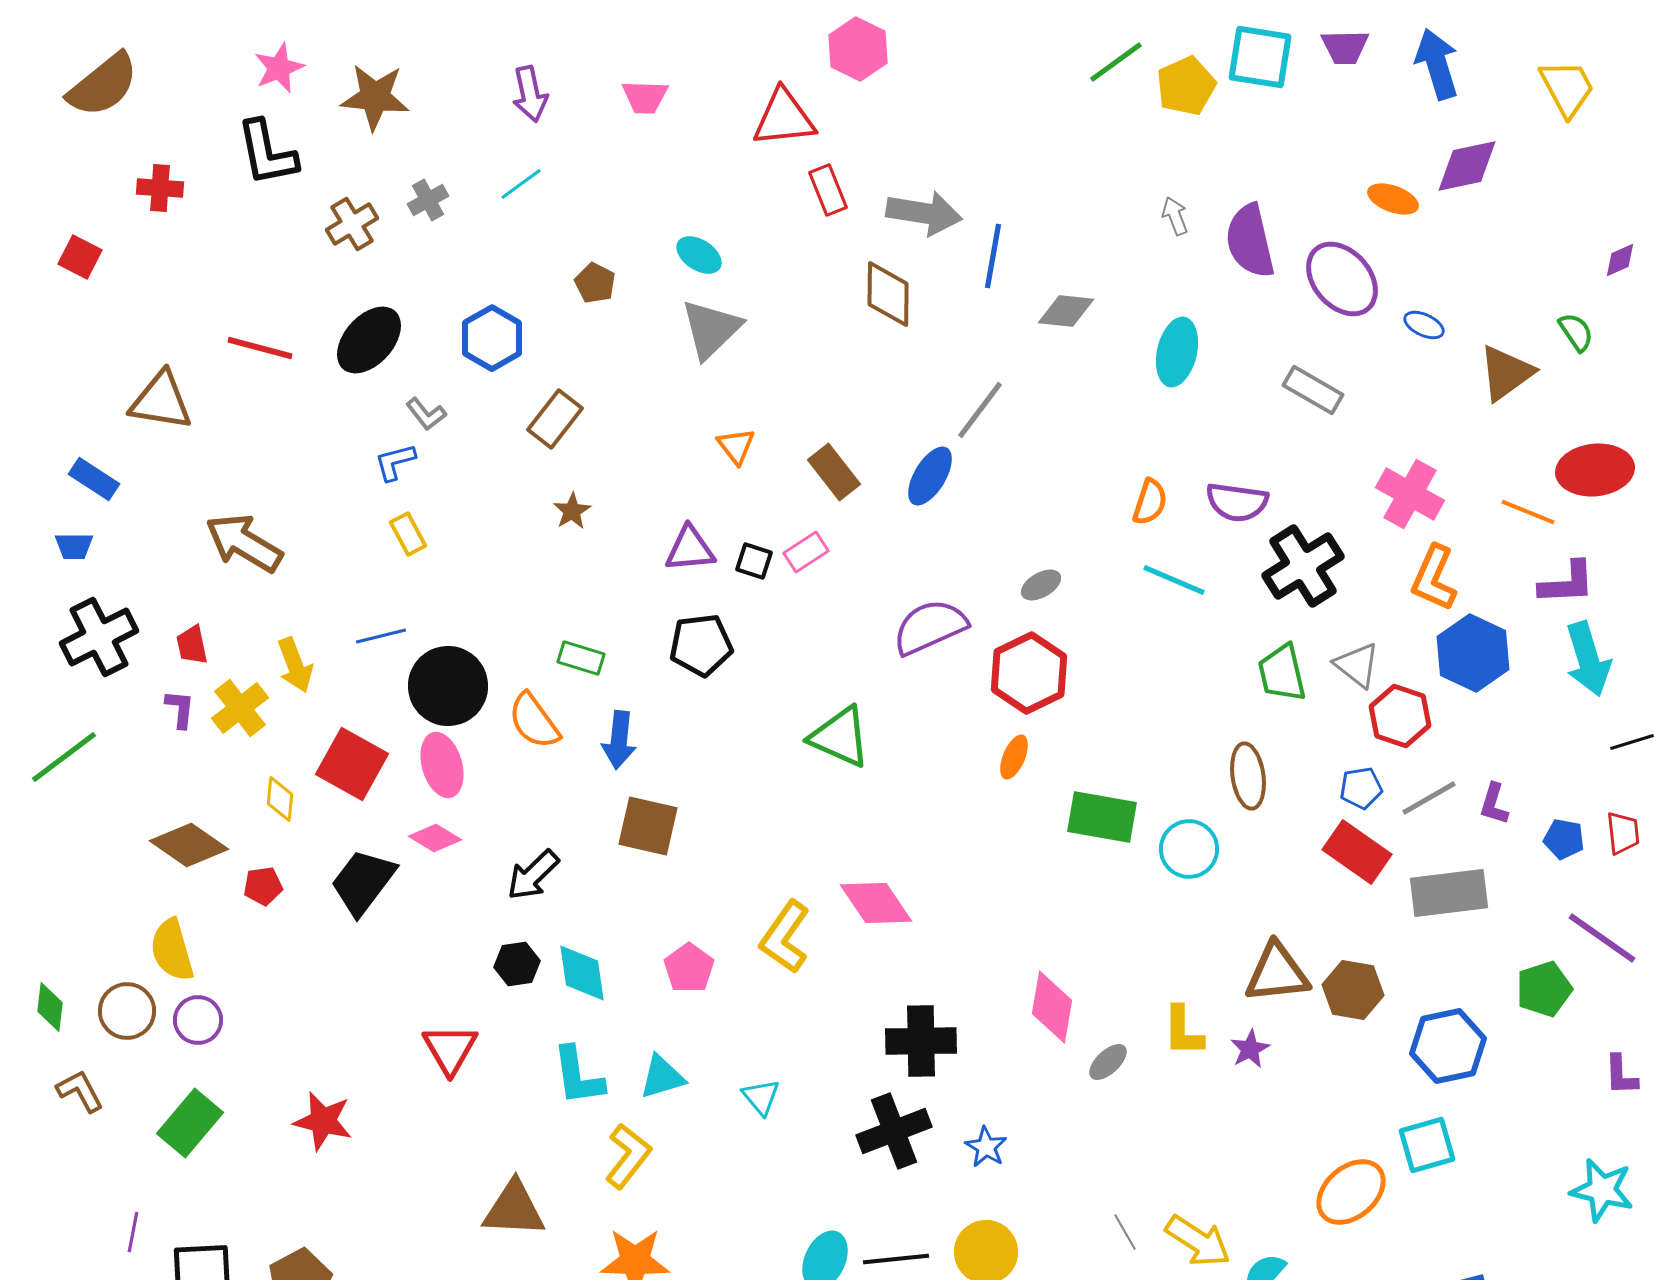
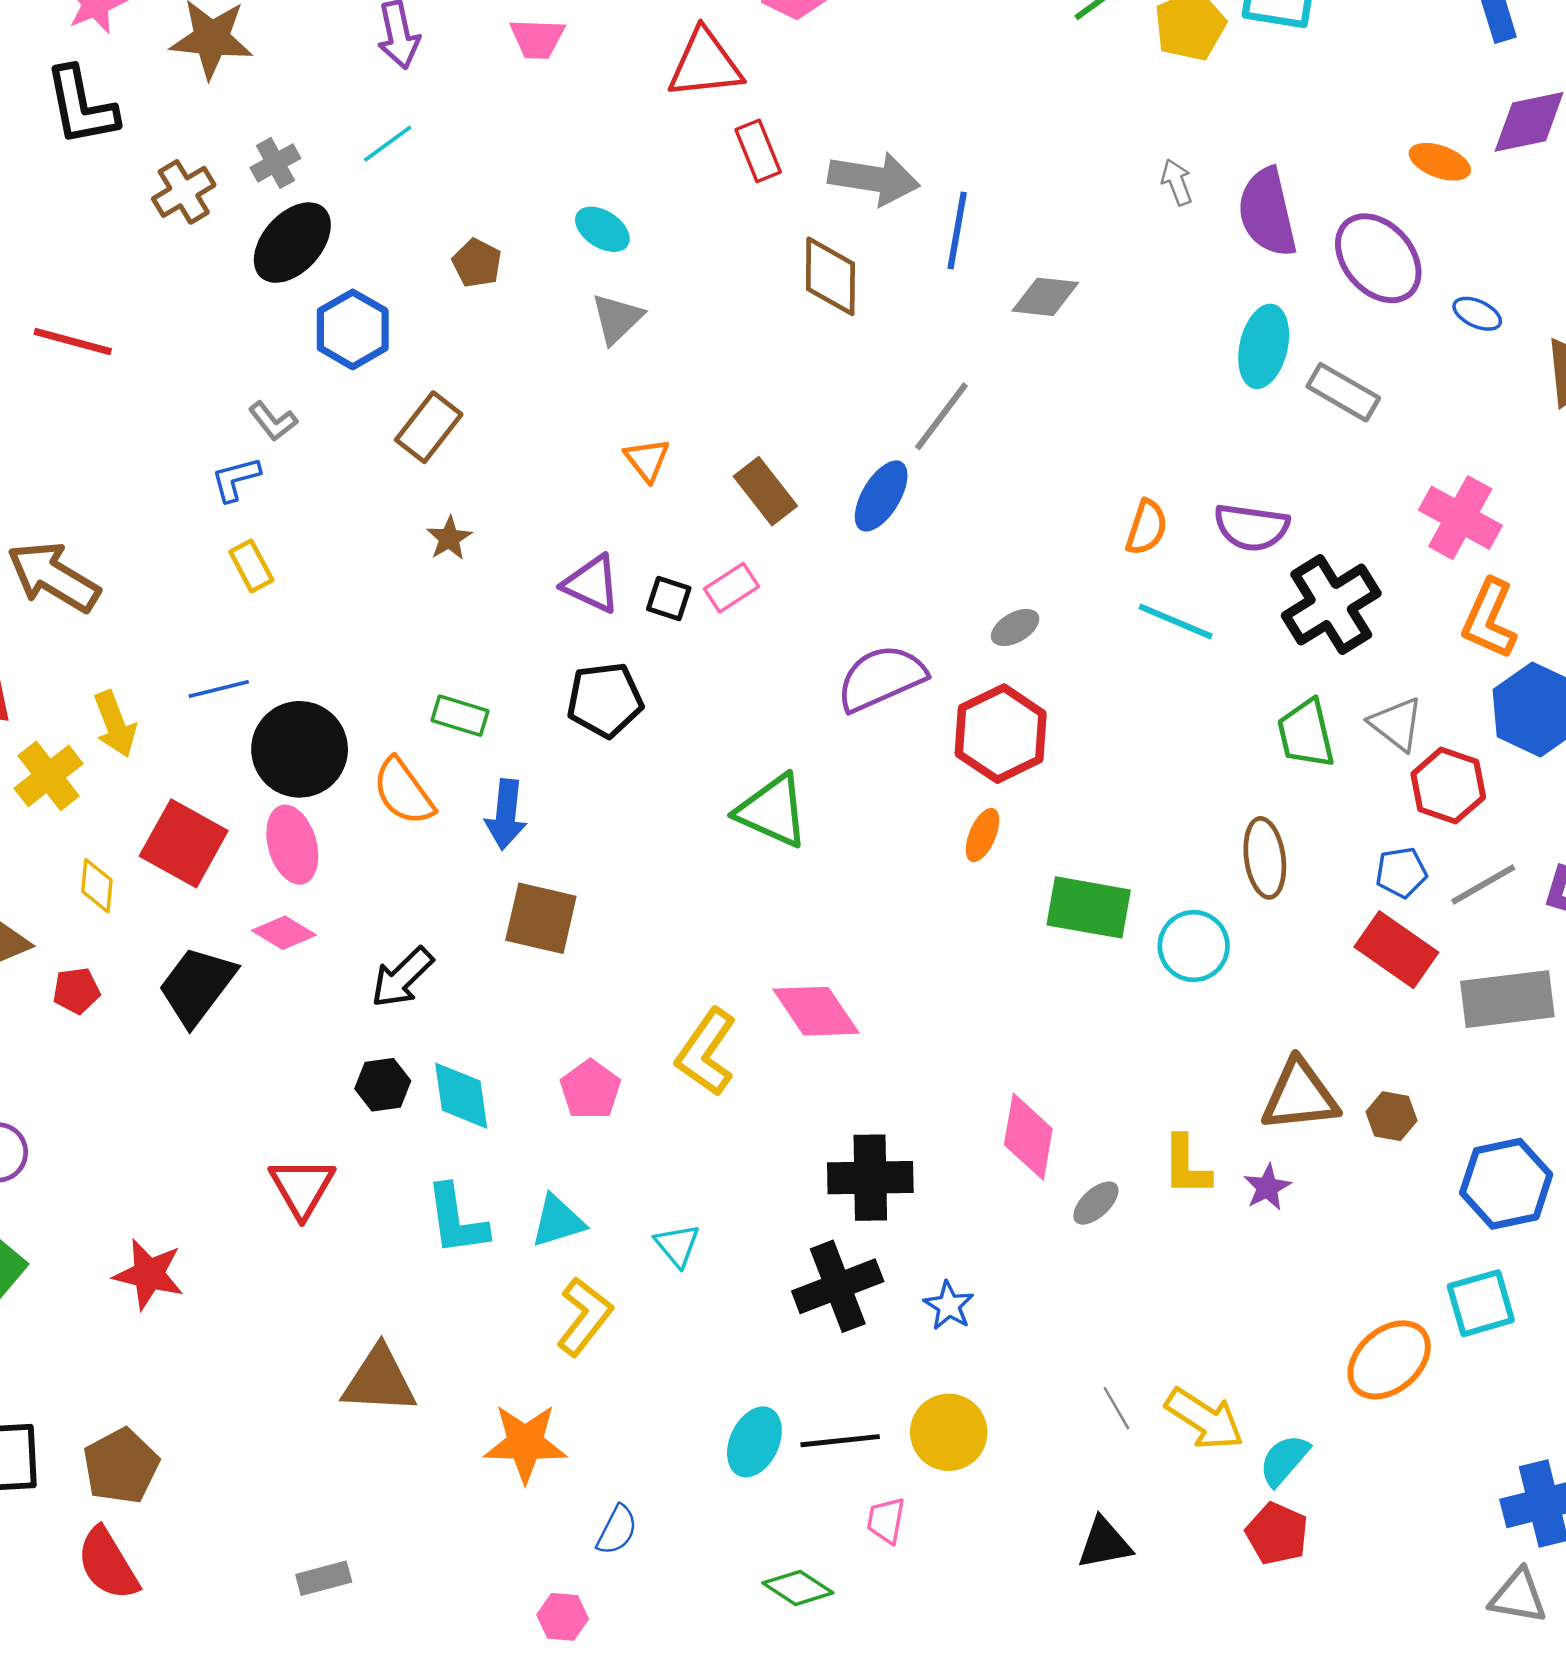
gray triangle: (711, 329) -> (617, 319), size x0.7
black ellipse: (369, 340) -> (292, 243), moved
cyan ellipse: (1177, 352) -> (1264, 346), moved
purple triangle: (690, 549) -> (592, 584), turned 30
brown hexagon: (1353, 990) -> (1392, 1116), size x0.7
yellow L-shape: (628, 1156) -> (584, 1316), moved

